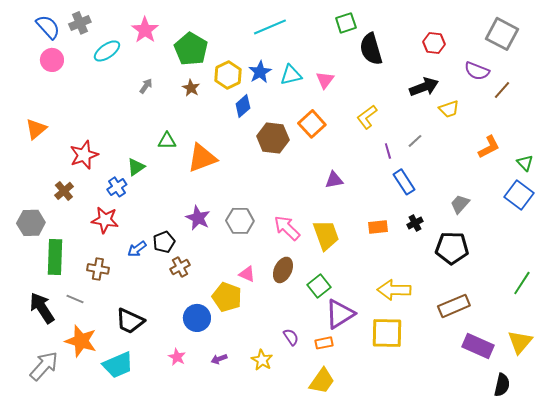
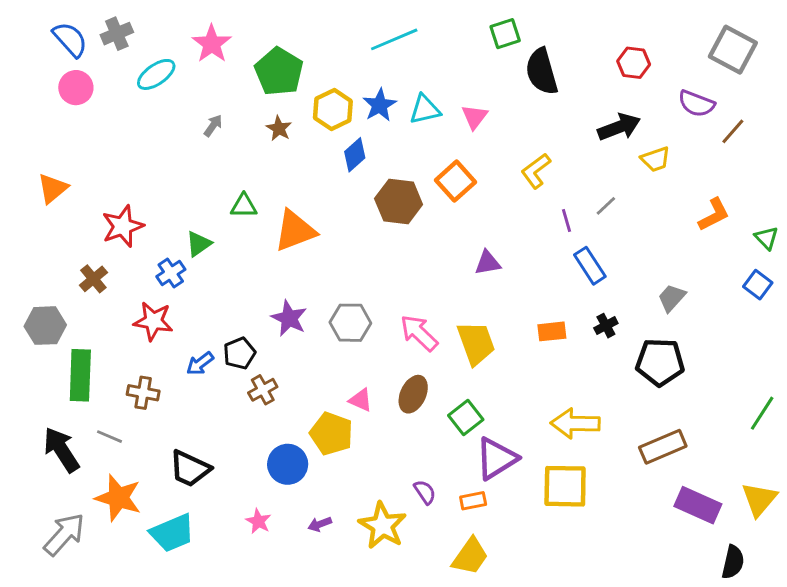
blue square: (519, 195) -> (758, 285), size x0.7
yellow star: (262, 360) -> (383, 526), size x1.5

